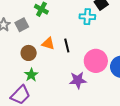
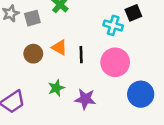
pink circle: (96, 61) -> (115, 62), moved
green star: (31, 75) -> (56, 88), moved

